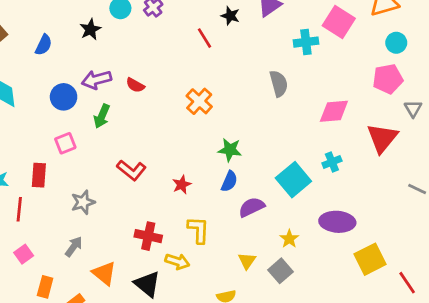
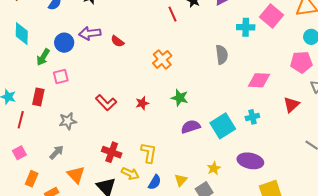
green arrow: (102, 116) -> (43, 57), moved
red triangle: (382, 138) -> (291, 105), size x0.7
blue semicircle: (229, 181) -> (155, 182), moved
red star: (182, 185) -> (142, 103), moved
purple semicircle: (252, 207) -> (191, 127), moved

